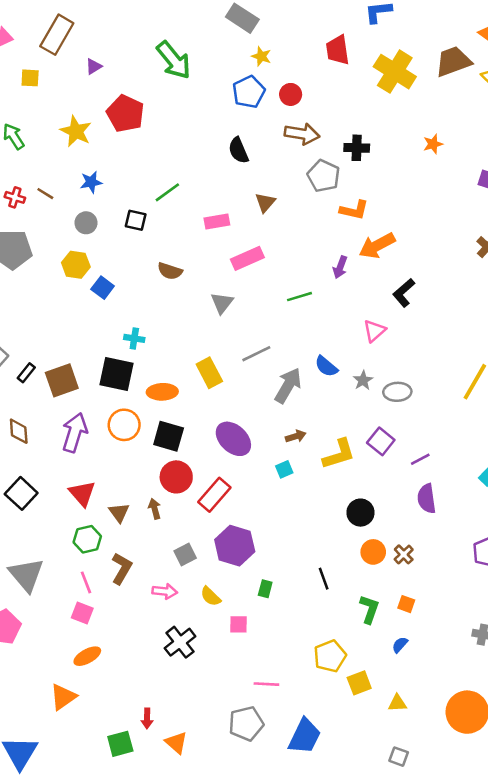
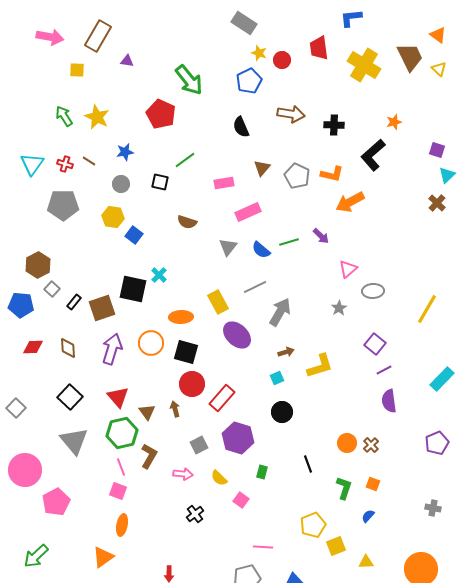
green arrow: (174, 60) -> (189, 80), moved
brown trapezoid: (453, 61) -> (410, 57), turned 84
purple triangle: (94, 66) -> (127, 61), turned 40
red circle: (291, 94) -> (282, 60), moved
red pentagon: (125, 114) -> (161, 114), moved
yellow star: (76, 131) -> (97, 117), moved
gray pentagon: (324, 176) -> (297, 176), moved
purple arrow: (340, 267) -> (321, 236), moved, turned -66
black L-shape: (404, 293) -> (373, 155), moved, size x1.4
cyan cross: (134, 338) -> (159, 275), turned 35
blue semicircle: (326, 366) -> (261, 250), moved
black square: (117, 374) -> (133, 289), moved
gray ellipse: (397, 392) -> (373, 291), moved
purple ellipse: (233, 439) -> (237, 335), moved
purple square: (381, 441) -> (375, 344), moved
black circle: (360, 513) -> (282, 412), moved
green hexagon: (87, 539) -> (122, 433), size x1.4
gray triangle: (26, 575) -> (74, 441), moved
pink square: (238, 624) -> (241, 500), turned 35
black cross: (180, 642) -> (195, 514), size x0.7
orange ellipse: (87, 656) -> (122, 525), turned -50

